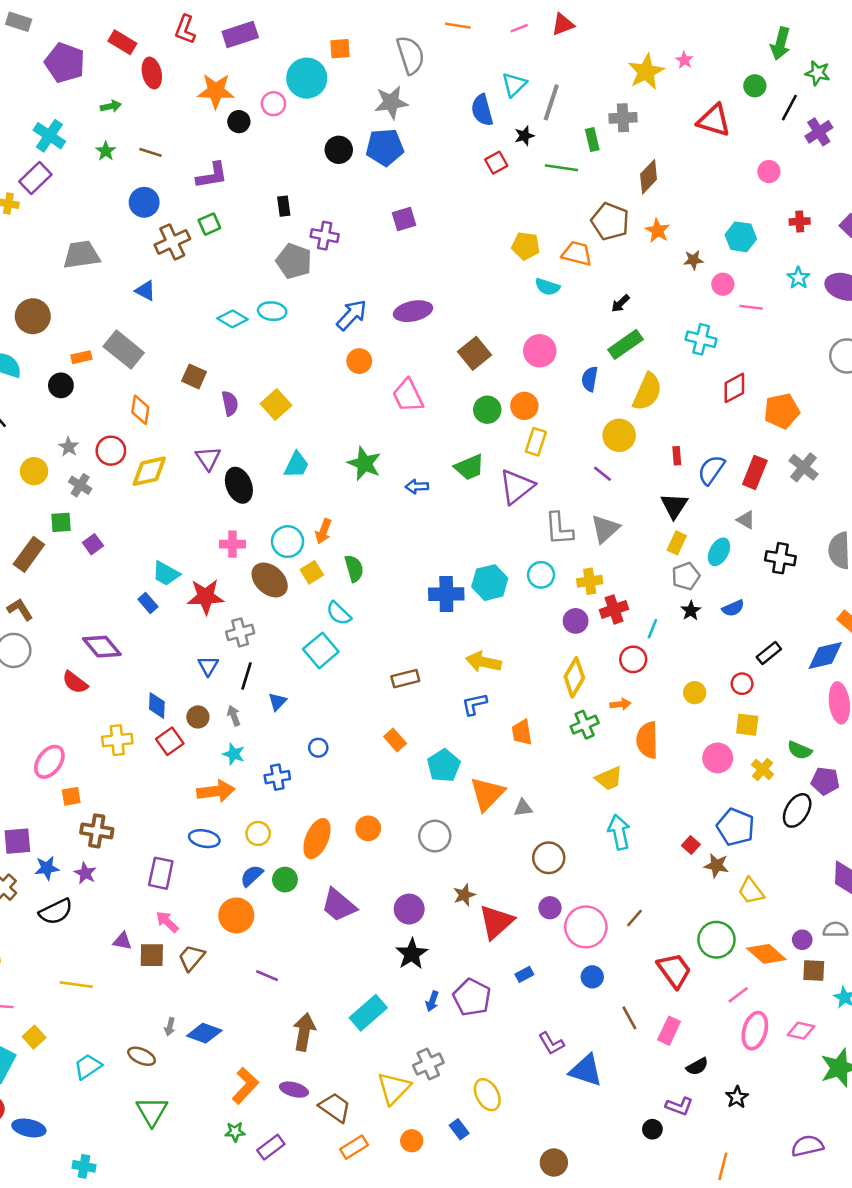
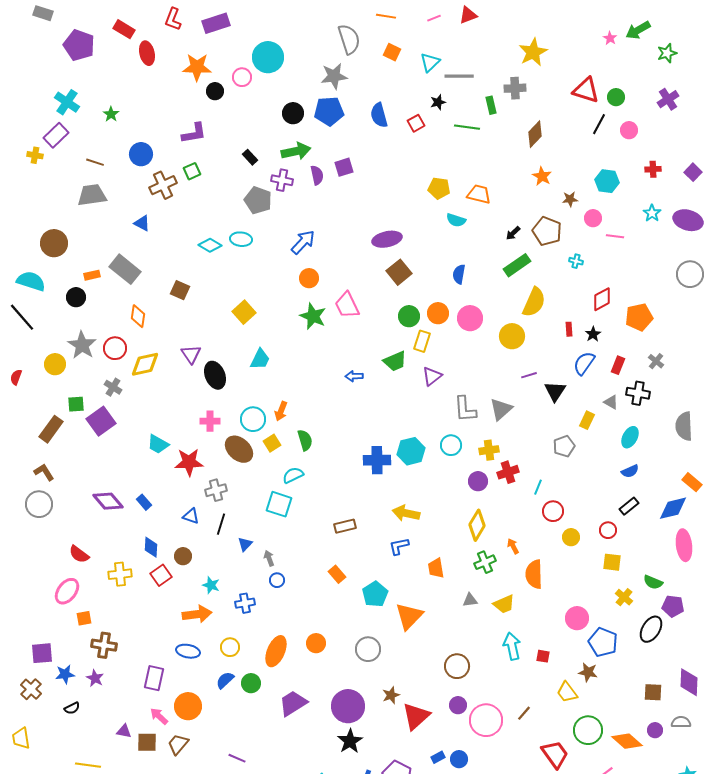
green arrow: (780, 44) -> (638, 30), turned 45
orange square: (340, 49) -> (392, 52), moved, turned 30
pink star: (684, 60) -> (610, 38), moved
green star: (818, 73) -> (667, 53), turned -30
green circle: (755, 86) -> (616, 97), moved
gray line: (551, 102) -> (459, 76), turned 72
green arrow: (111, 106) -> (296, 151), moved, size x1.8
black line: (789, 108) -> (599, 124), moved
blue semicircle: (482, 110) -> (379, 115), moved
brown line: (151, 152) -> (95, 162), moved
black rectangle: (284, 206) -> (250, 157), turned -35
brown pentagon: (610, 221) -> (547, 231), moved
purple ellipse: (413, 311) -> (387, 239), moved
cyan cross: (701, 339) -> (576, 261), size x0.6
pink circle: (540, 351) -> (470, 318), moved
blue semicircle: (590, 379) -> (459, 274), moved
purple semicircle: (230, 403) -> (317, 175), moved
yellow rectangle: (536, 442) -> (422, 341), moved
gray star: (69, 447) -> (82, 345), size x1.8
red rectangle: (677, 456) -> (569, 329), moved
green star: (364, 463) -> (313, 316), moved
gray cross: (803, 467) -> (656, 361), size x0.7
red rectangle: (755, 472) -> (618, 365), size x0.7
purple line: (602, 474) -> (529, 375), moved, turned -56
gray cross: (80, 485) -> (113, 387), moved
purple triangle: (517, 487) -> (432, 376), size x0.7
yellow rectangle: (677, 543) -> (587, 420), moved
purple square: (93, 544) -> (101, 421), size x1.8
cyan ellipse: (719, 552) -> (630, 437), moved
black cross: (780, 558) -> (638, 393), moved
blue rectangle: (148, 603) -> (144, 502), moved
blue semicircle: (733, 608) -> (630, 471), moved
black star: (691, 611) -> (593, 334), moved
cyan semicircle: (339, 613) -> (293, 475), turned 110
cyan square: (321, 650) -> (279, 504), turned -32
red circle: (633, 659) -> (553, 511), moved
blue triangle: (208, 666) -> (191, 516), turned -42
red semicircle: (75, 682) -> (79, 554), moved
orange arrow: (620, 704) -> (513, 546), turned -112
gray arrow: (234, 716) -> (269, 558), moved
pink circle: (718, 758) -> (577, 618), moved
gray triangle: (523, 808) -> (470, 600), moved
red square: (691, 845) -> (543, 656), moved, turned -32
yellow trapezoid: (751, 891) -> (567, 692), moved
purple trapezoid: (339, 905) -> (293, 703), turned 108
purple circle: (409, 909) -> (348, 706), size x1.4
black semicircle: (56, 912) -> (72, 708), size x0.6
orange circle: (236, 915) -> (188, 706), moved
brown square: (814, 970) -> (653, 692), moved
blue circle: (592, 977) -> (459, 759), moved

